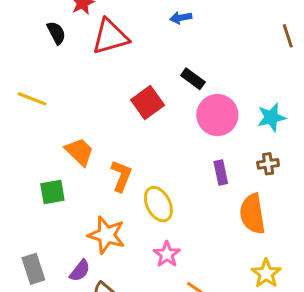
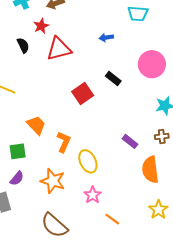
pink circle: (217, 115) -> (152, 64), moved
purple rectangle: (221, 172) -> (130, 141), turned -42
purple semicircle: (80, 271) -> (17, 178), moved

